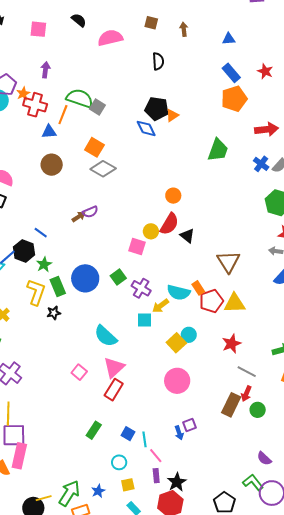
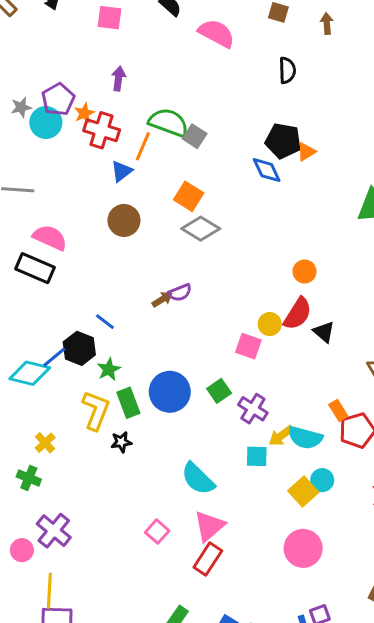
pink semicircle: (110, 38) -> (217, 33), turned 40
blue triangle: (49, 132) -> (122, 171), turned -35
cyan semicircle: (179, 292) -> (305, 438), moved

